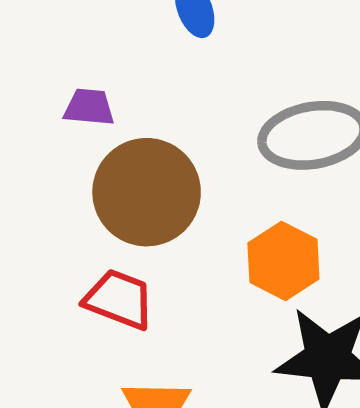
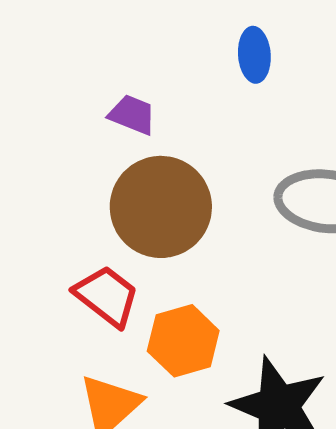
orange hexagon: (283, 261) -> (183, 341), moved

